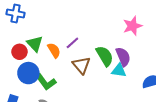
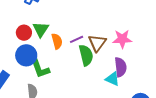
pink star: (132, 26) -> (122, 39), moved
green semicircle: (105, 56) -> (86, 55), moved
brown triangle: (81, 65) -> (97, 43), moved

